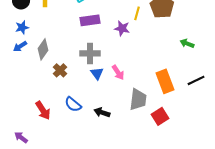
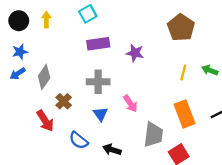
yellow line: (137, 13) -> (183, 72), moved
blue triangle: (97, 73) -> (100, 114), moved
red arrow: (43, 110) -> (45, 121), moved

